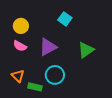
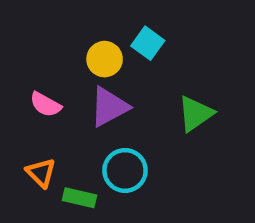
yellow circle: (21, 26) -> (105, 59), moved

